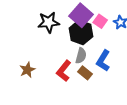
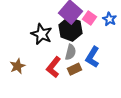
black star: (49, 22) -> (41, 34), moved, turned 30
brown rectangle: (85, 73) -> (74, 69), turned -64

